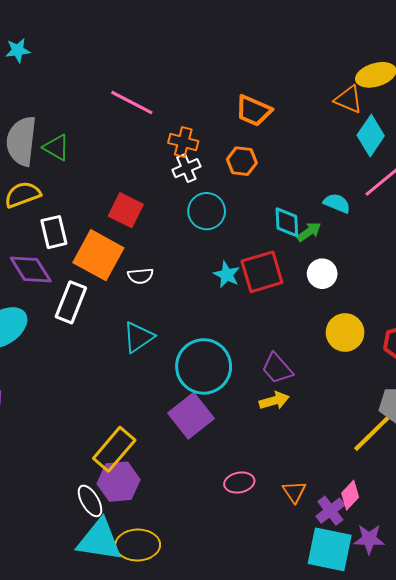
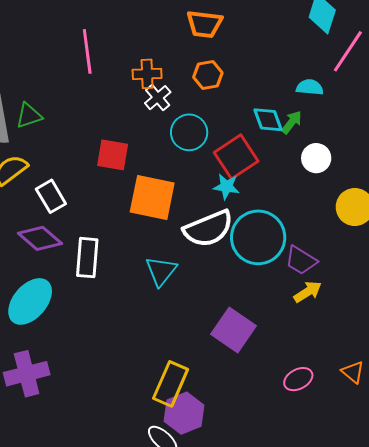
pink line: (132, 102) -> (87, 51), turned 72
green triangle: (56, 147) -> (29, 116), turned -32
orange square: (98, 255) -> (152, 197), moved
red square: (262, 272) -> (236, 157), moved
white semicircle: (140, 276) -> (208, 229), moved, size x2.0
cyan circle: (204, 366) -> (258, 237), moved

